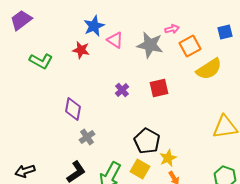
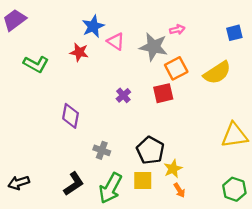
orange square: (190, 46) -> (176, 68), moved
gray cross: (87, 137) -> (102, 150), moved, turned -35
yellow square: (140, 169) -> (143, 181), turned -30

